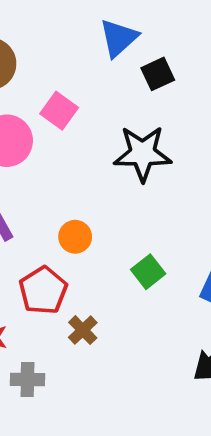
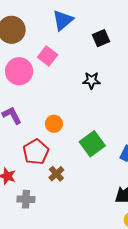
blue triangle: (119, 38) -> (63, 20), moved
black star: (143, 153) -> (91, 80), size x0.6
green square: (148, 272) -> (92, 144), size x1.4

